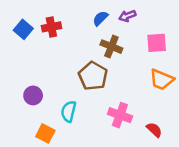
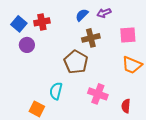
brown cross: (111, 47) -> (91, 38), turned -36
purple circle: (33, 95) -> (27, 45), moved
red semicircle: (154, 130) -> (126, 106), turned -128

